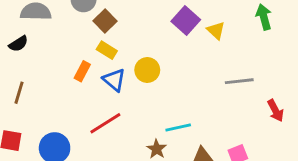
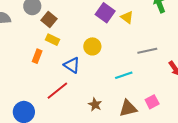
yellow circle: (147, 70) -> (92, 46), moved
blue triangle: (114, 80) -> (72, 65), moved
cyan line: (178, 127) -> (124, 75), moved

